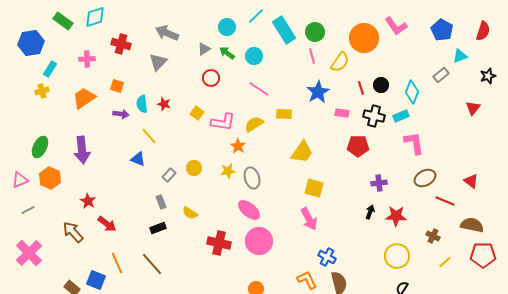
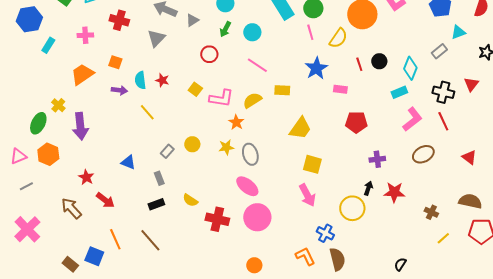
gray triangle: (204, 49) -> (192, 20), moved
green arrow: (227, 53) -> (225, 29), turned -98
yellow cross: (42, 91) -> (58, 105), moved, turned -32
black cross: (374, 116) -> (443, 92), moved
pink L-shape: (414, 143) -> (412, 119), turned 60
blue triangle: (138, 159) -> (128, 162), moved
red line: (445, 201) -> (443, 121), moved, turned 42
yellow semicircle: (190, 213) -> (190, 200), moved
yellow circle: (397, 256) -> (352, 208), moved

